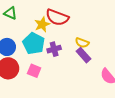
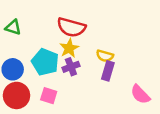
yellow star: (42, 24) -> (69, 48), moved
purple rectangle: (84, 55) -> (108, 71), turned 63

